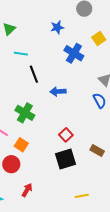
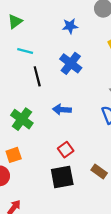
blue cross: (74, 53) -> (71, 63), moved
blue arrow: (58, 91) -> (62, 110), moved
orange square: (21, 145) -> (14, 155), turned 32

